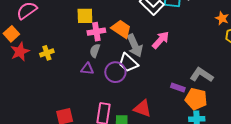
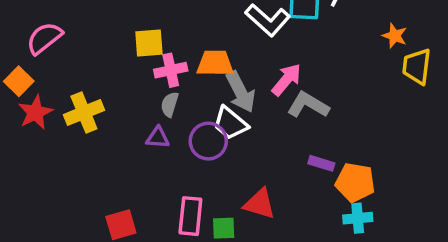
orange trapezoid: (121, 29) -> (215, 63), turned -30
yellow cross: (47, 53) -> (84, 112), size x1.5
gray L-shape: (202, 75) -> (308, 105), moved

